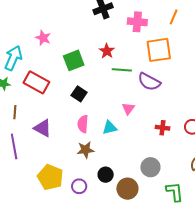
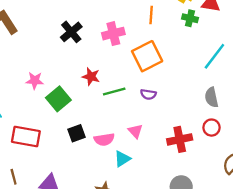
pink star: (43, 38) -> (35, 81), moved
purple semicircle: (149, 82) -> (148, 94), size x0.6
black square: (79, 94) -> (77, 133), turned -35
pink semicircle: (83, 124) -> (104, 139), moved, turned -84
red cross: (162, 128) -> (180, 139), size x1.5

